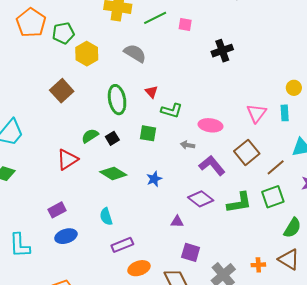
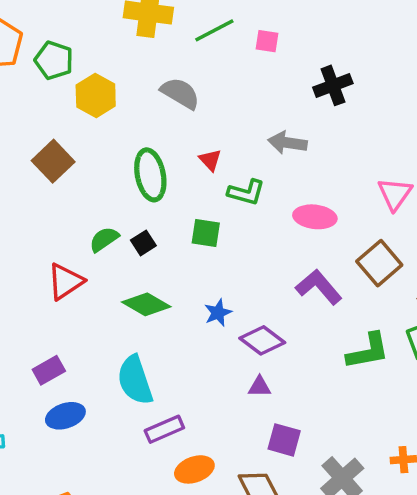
green pentagon: (63, 33) -> (54, 60), turned 30
gray arrow: (188, 145) -> (287, 143), moved, size x1.5
purple diamond: (201, 199) -> (262, 340), moved
cyan semicircle: (106, 217) -> (135, 380), size x1.6

